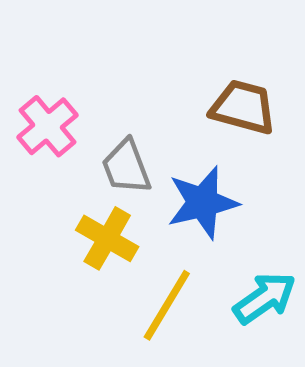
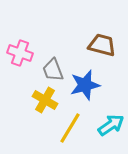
pink cross: (48, 126) -> (20, 53), turned -30

